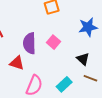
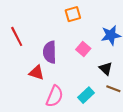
pink square: (54, 42) -> (83, 49), moved

